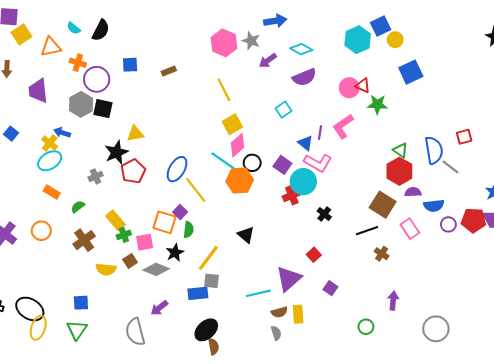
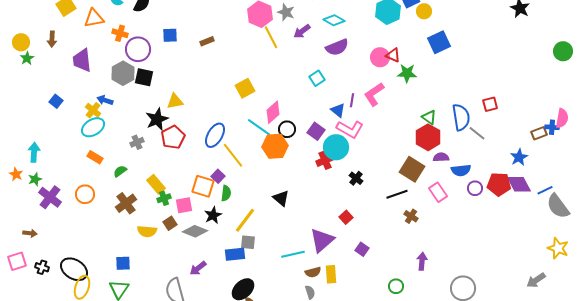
yellow line: (224, 90) -> (271, 37), moved
yellow square: (232, 124) -> (245, 88), moved

